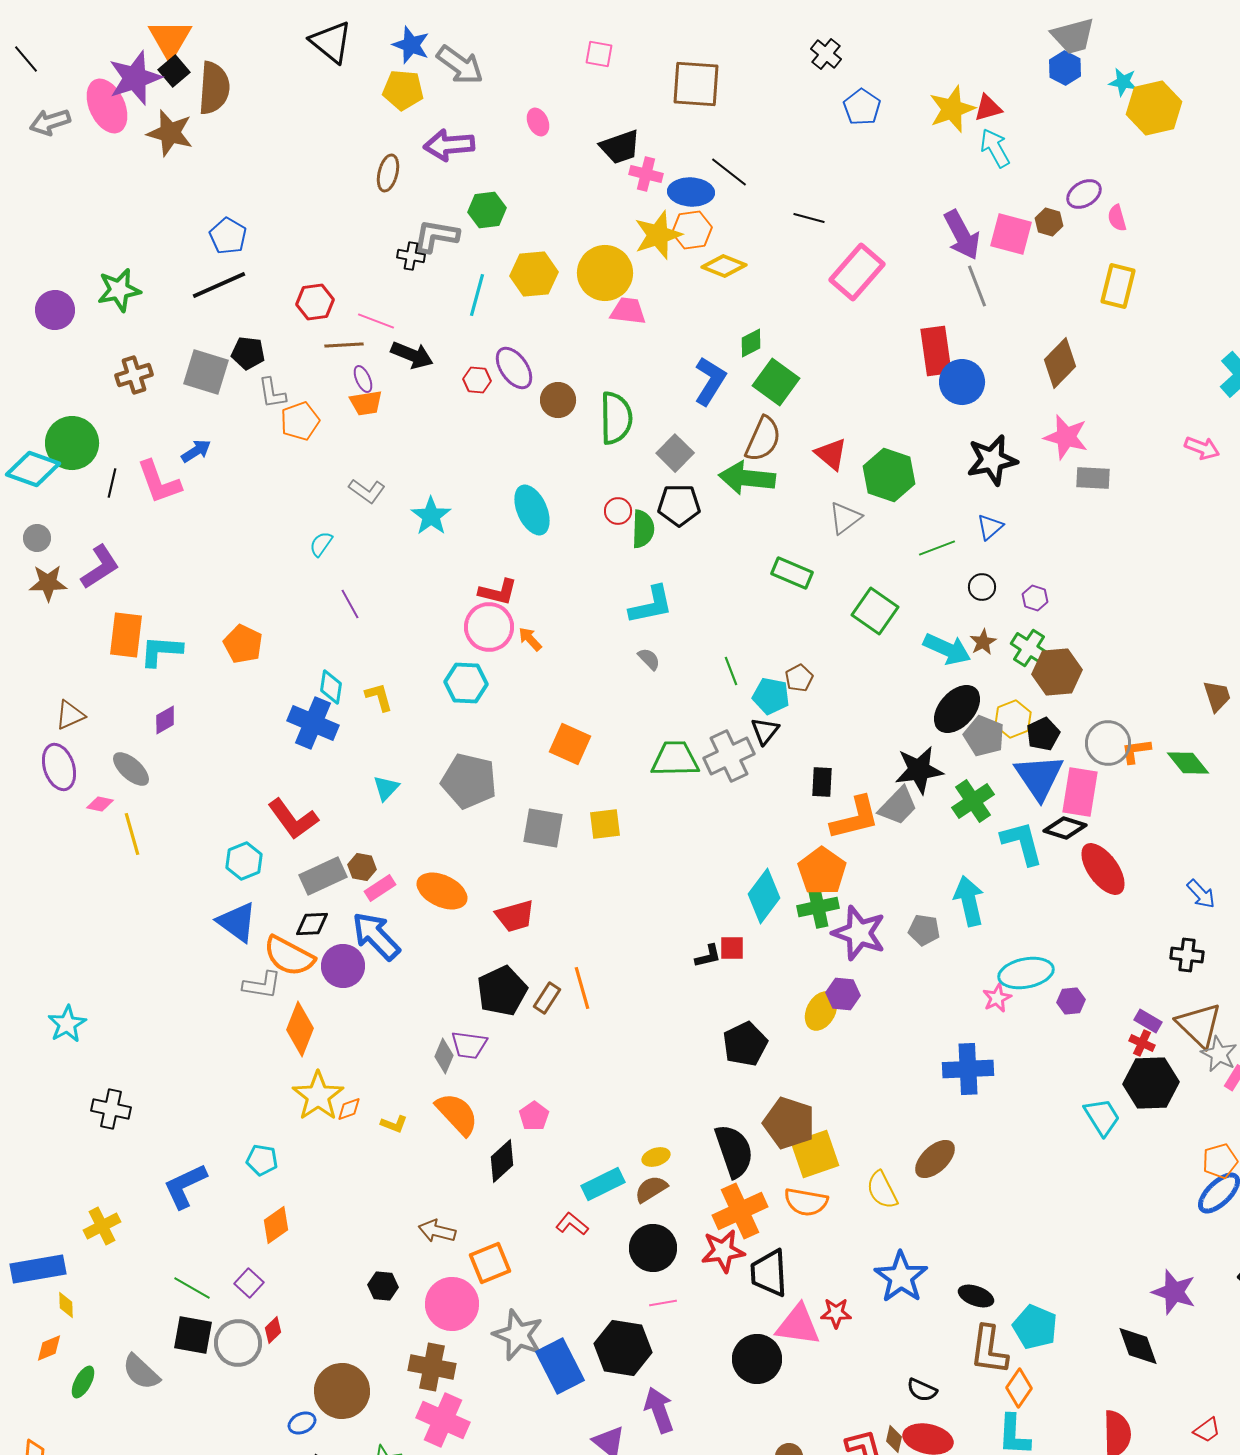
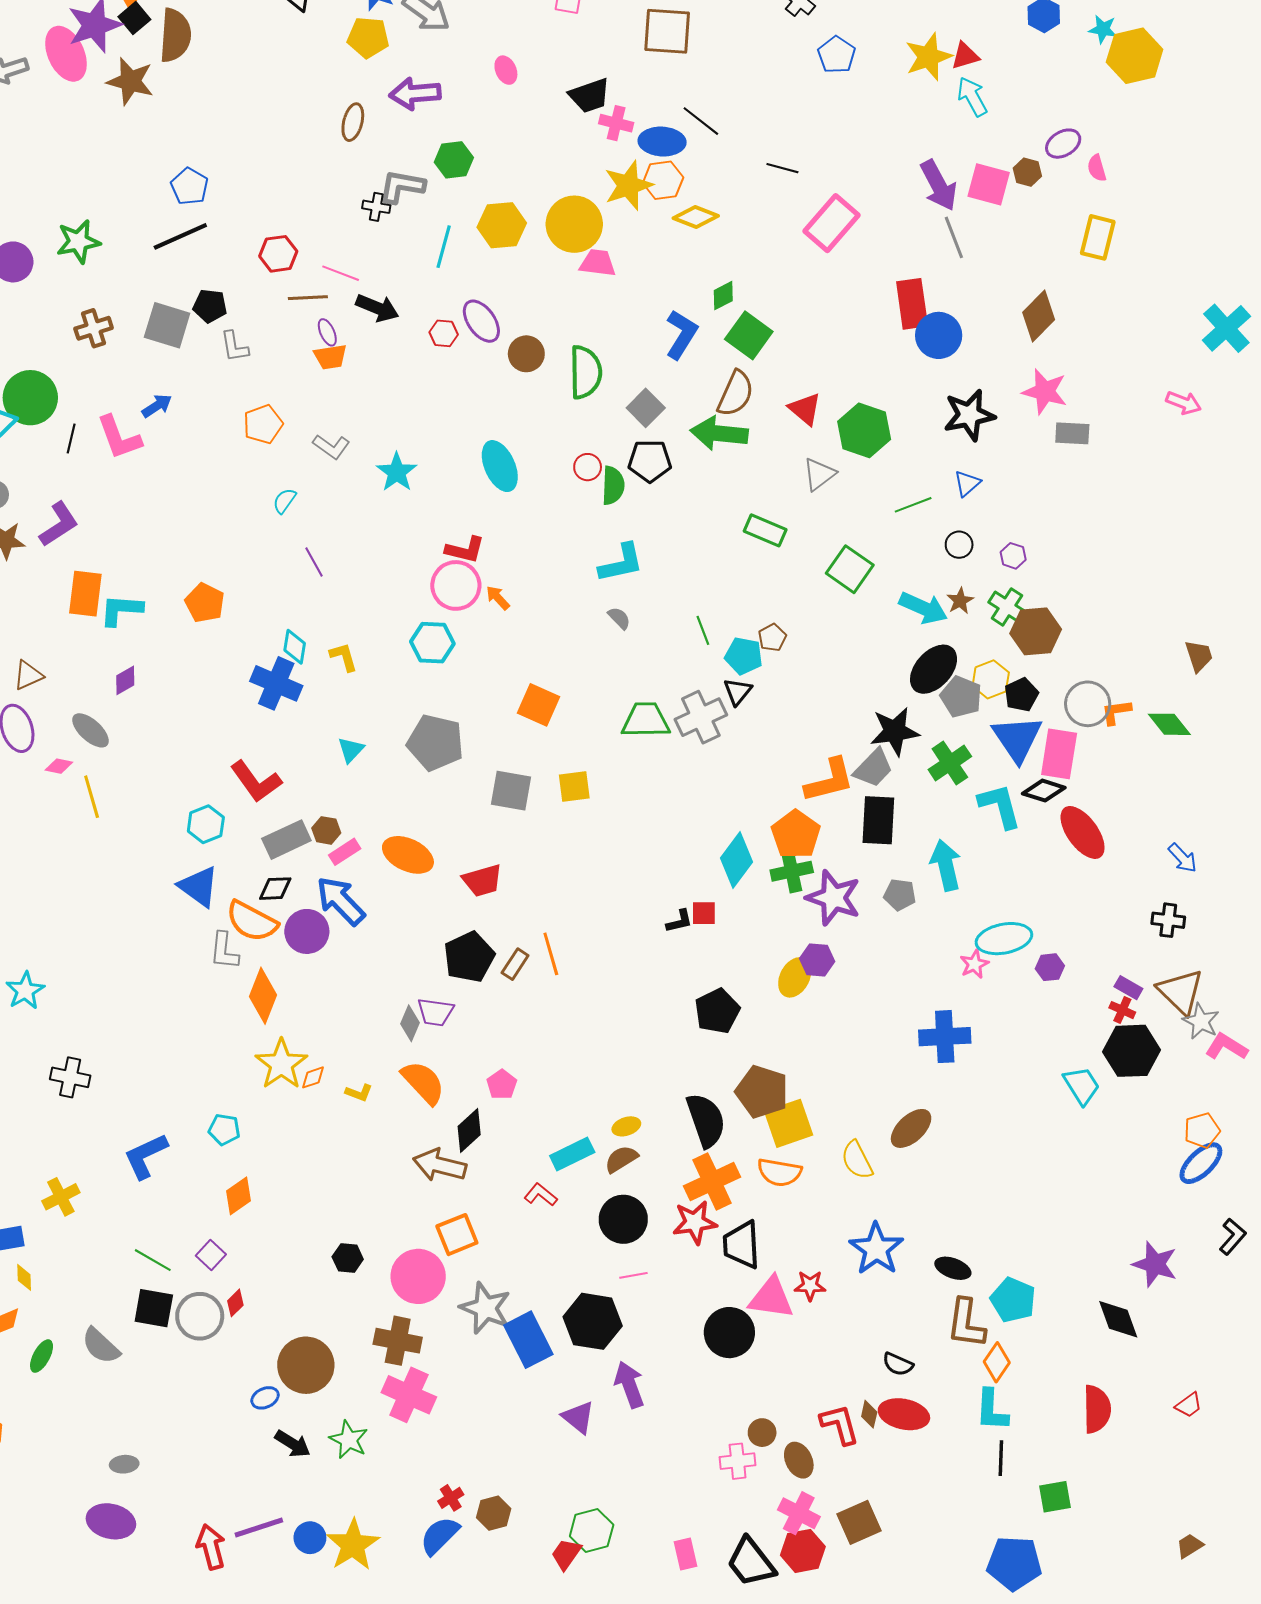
orange pentagon: (300, 421) -> (263, 424), moved
black rectangle: (822, 782) -> (878, 820), moved, size x1.6
gray L-shape: (262, 985) -> (224, 951), turned 87
brown arrow: (437, 1231) -> (440, 1165), moved, size x1.4

